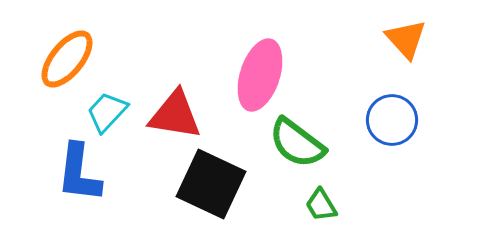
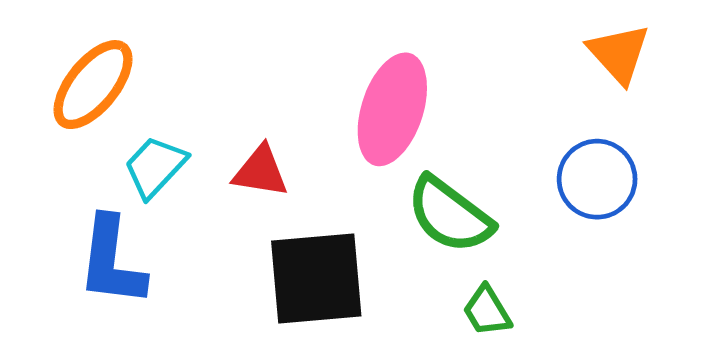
red triangle: (175, 115) -> (261, 171), size x0.7
black square: (211, 184) -> (316, 278), turned -30

